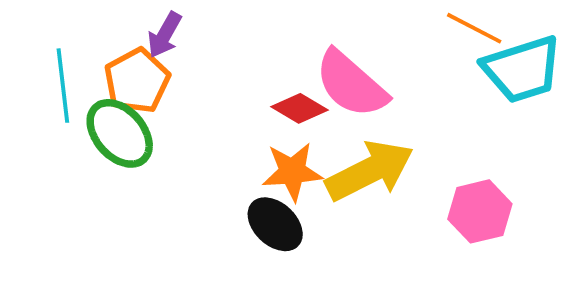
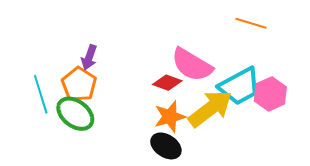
cyan trapezoid: (522, 69) -> (240, 86), moved
pink hexagon: (480, 211) -> (270, 94), moved

